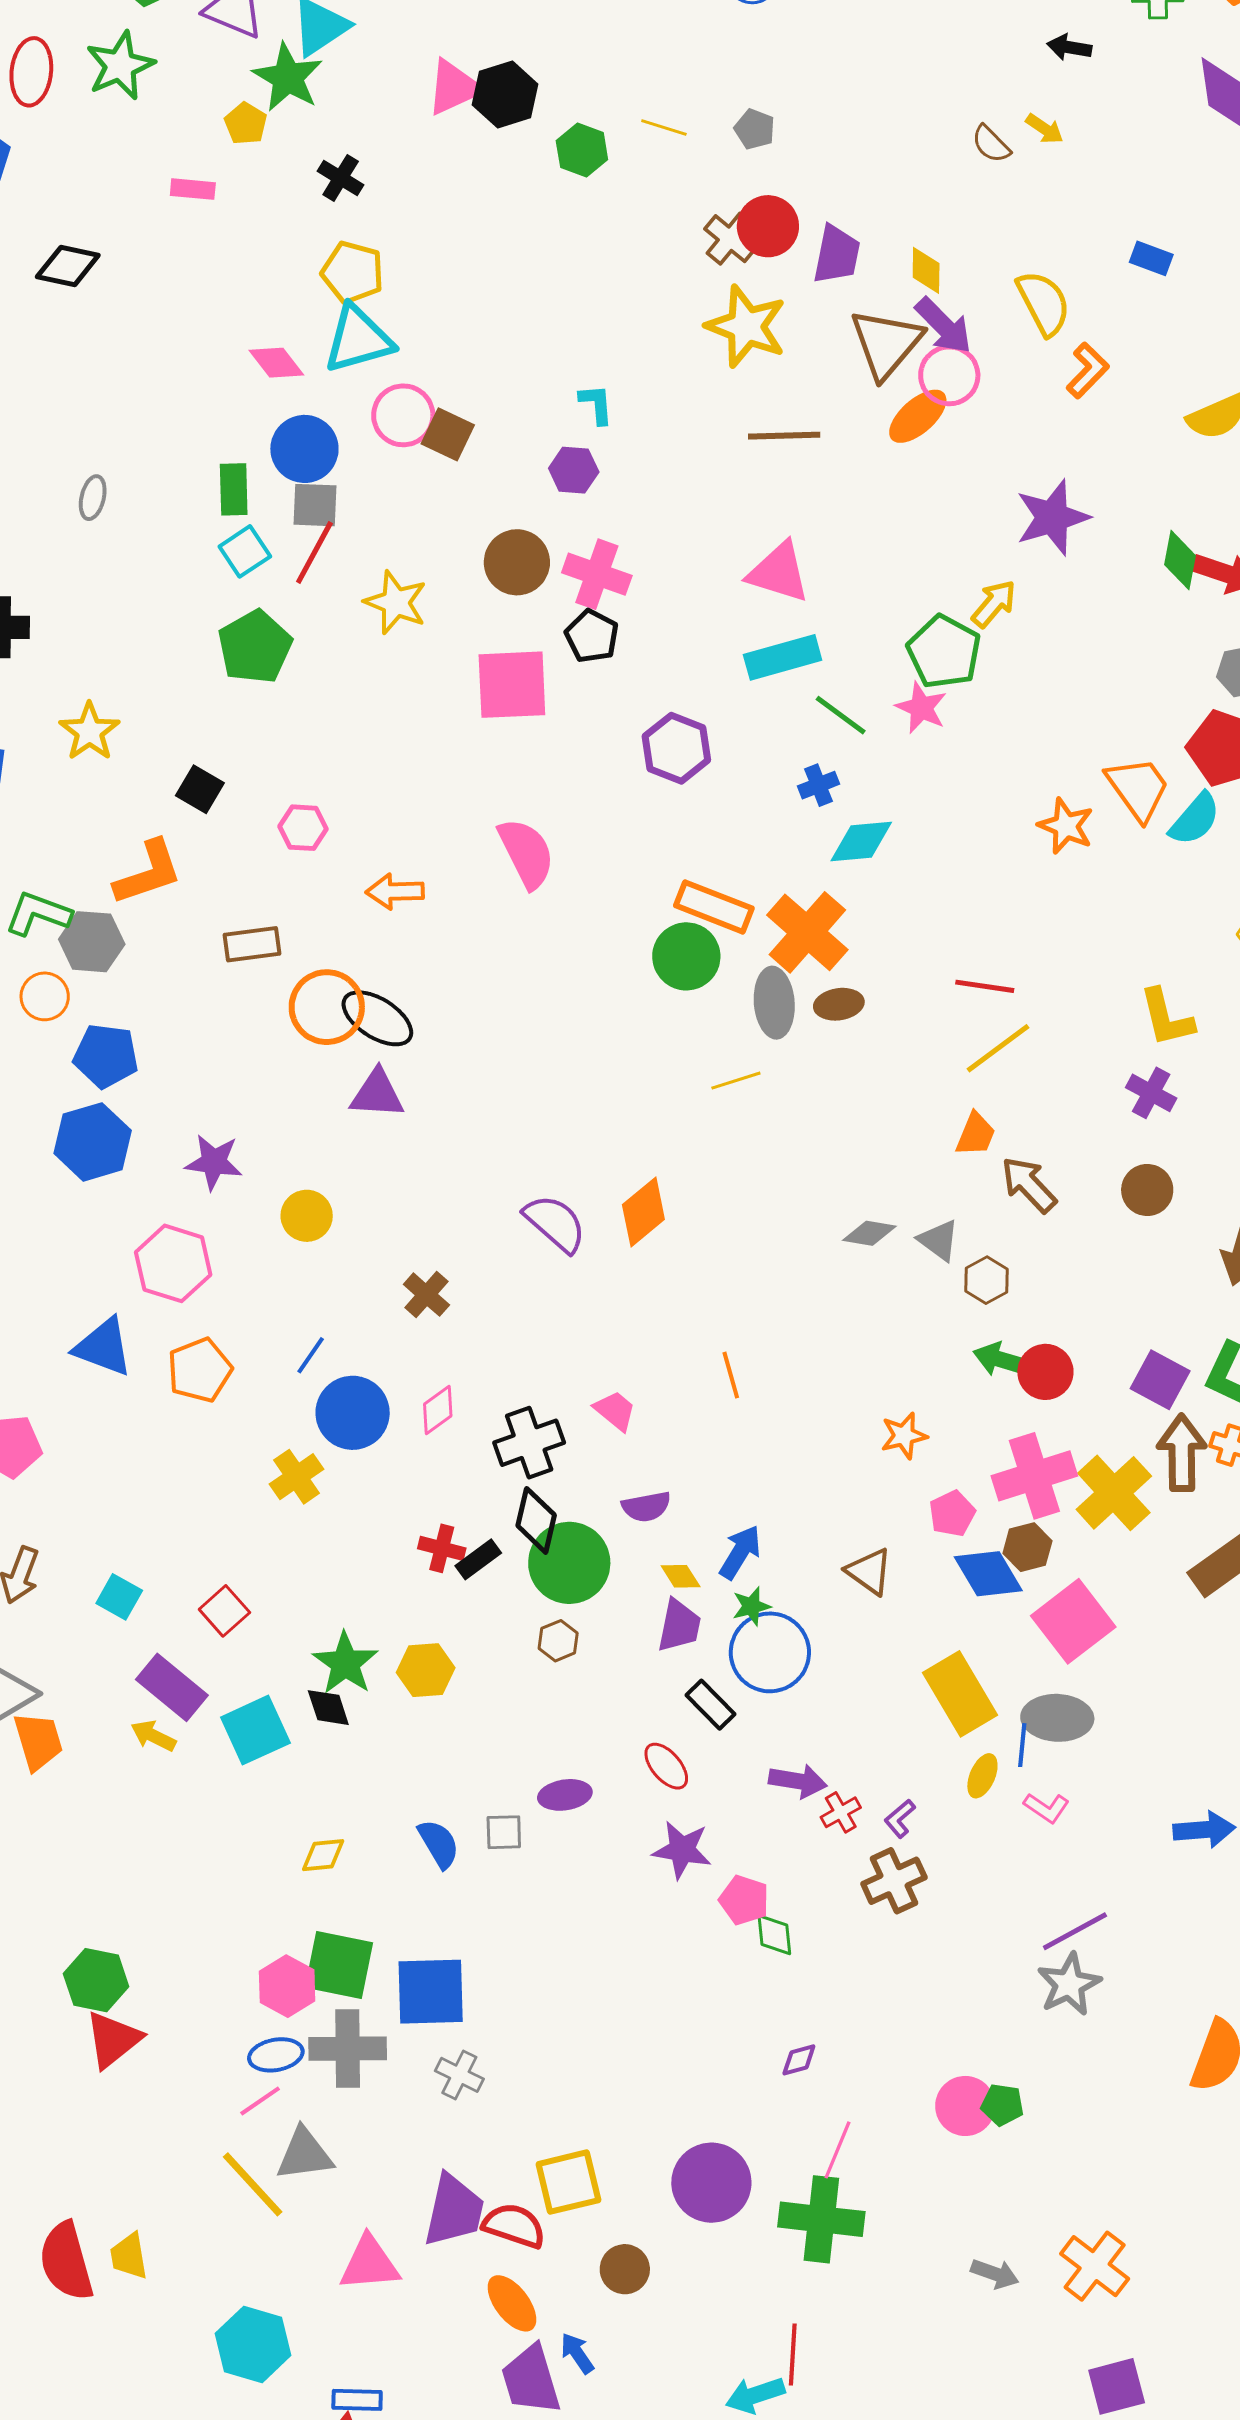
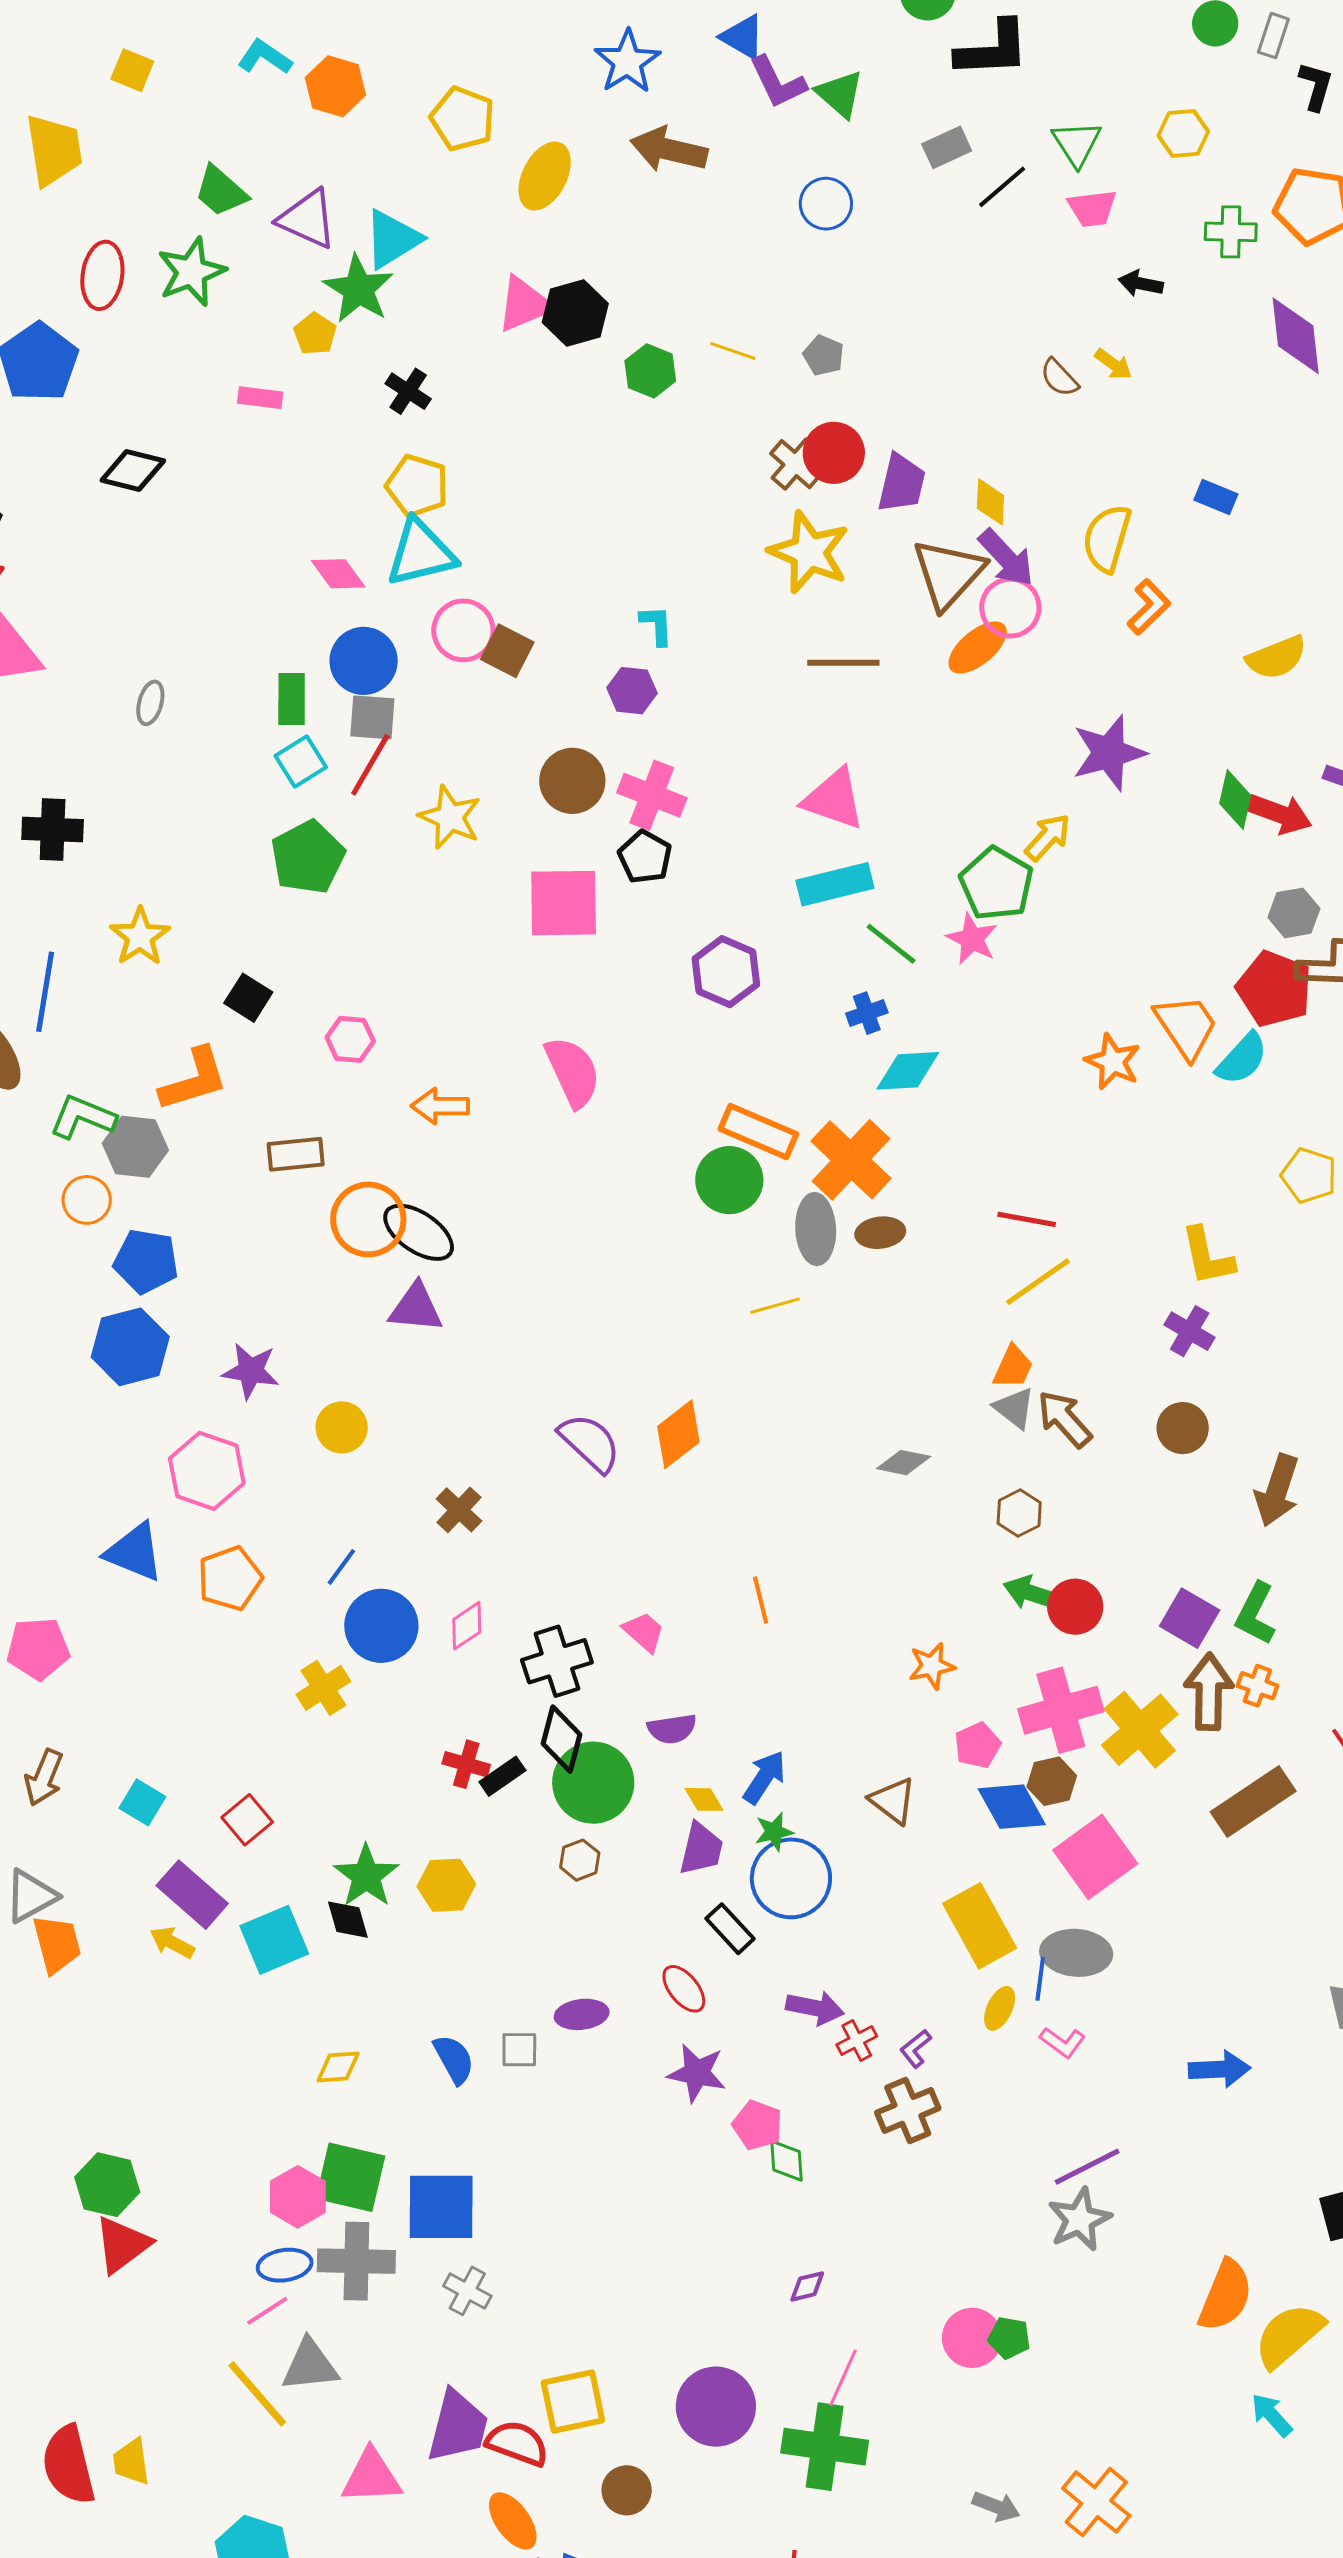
yellow semicircle: (1044, 303) -> (1107, 538), turned -138
gray triangle: (939, 1240) -> (1014, 1408), moved

